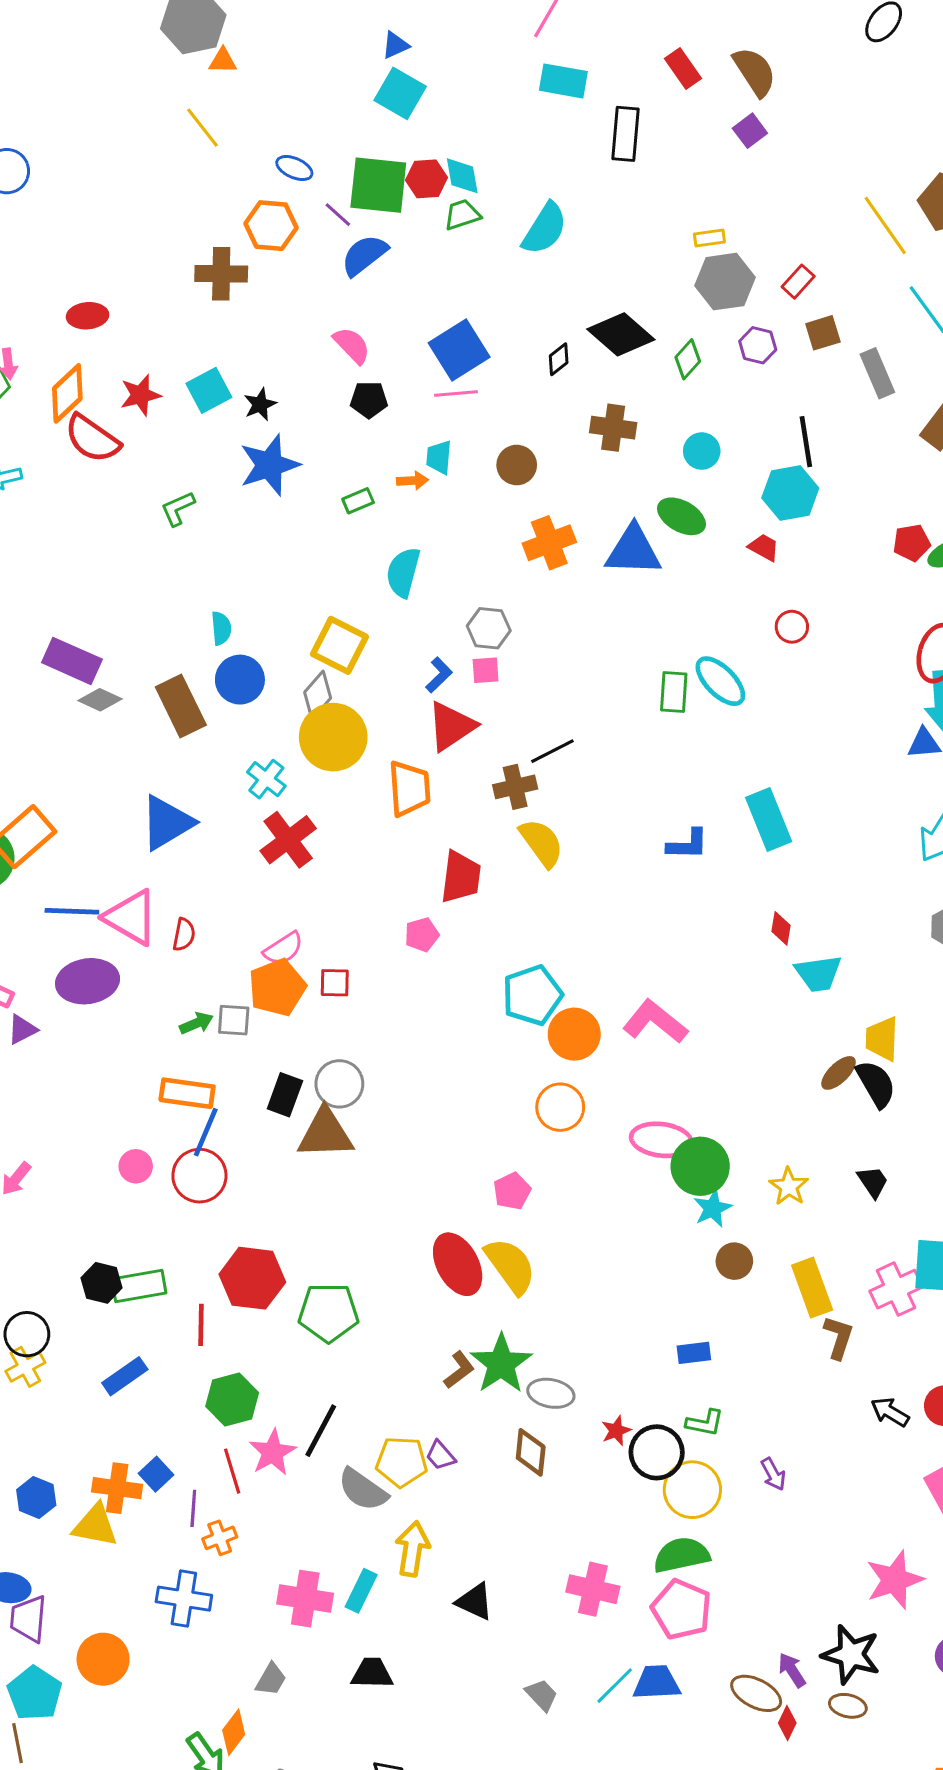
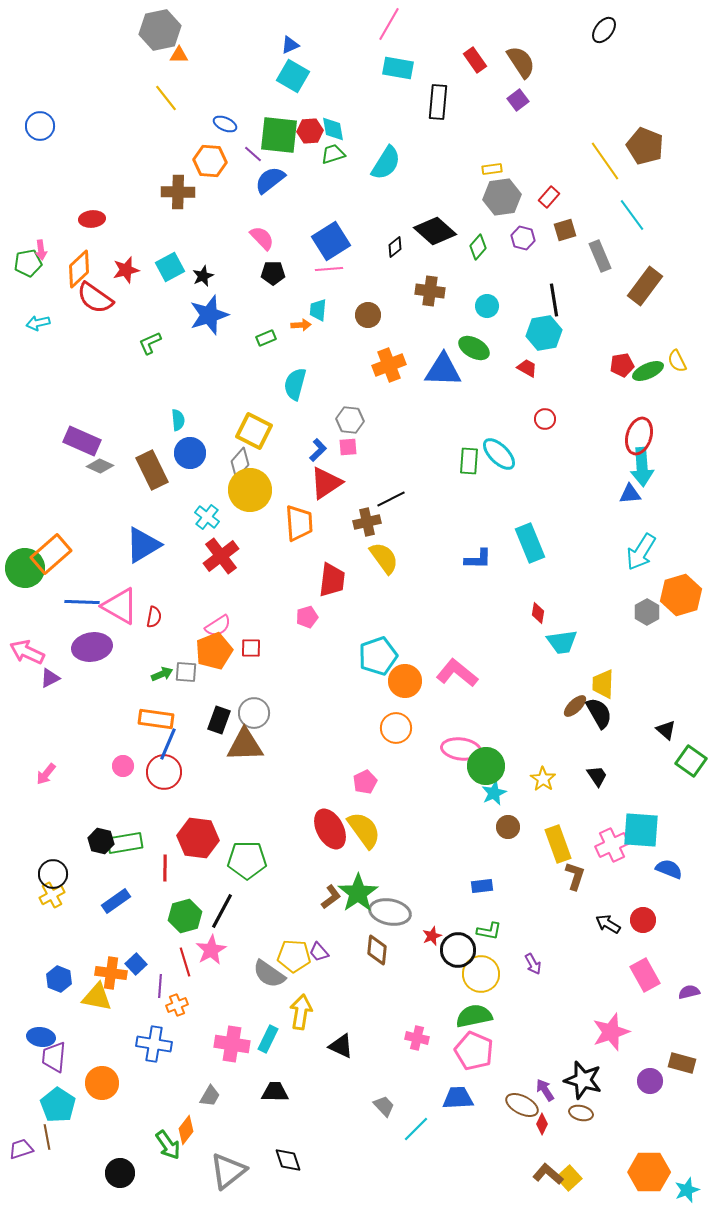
gray ellipse: (551, 1393) -> (390, 912), size x1.4
black line: (321, 1431) -> (222, 911), moved
pink cross: (593, 1589) -> (417, 1038), size x0.7
cyan line: (615, 1686) -> (416, 1129), moved

